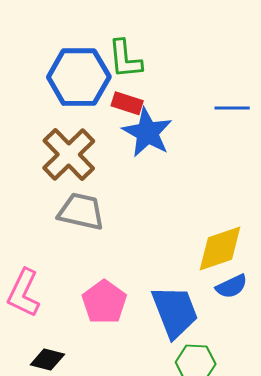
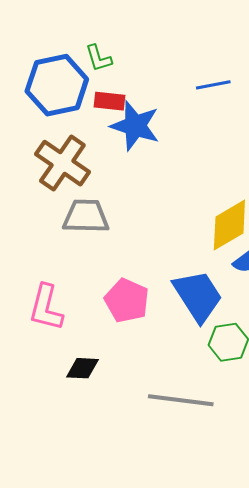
green L-shape: (125, 59) -> (99, 58), size x0.7

